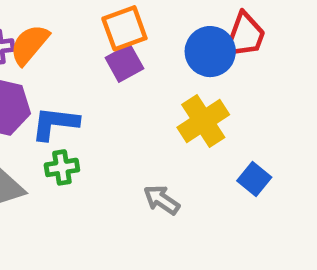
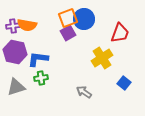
red trapezoid: (245, 35) -> (120, 33), moved
orange semicircle: (29, 45) -> (27, 25), turned -120
blue circle: (210, 52) -> (84, 19), moved

